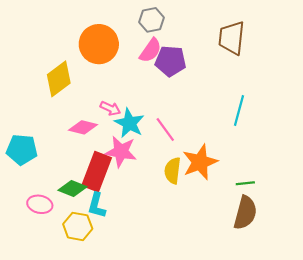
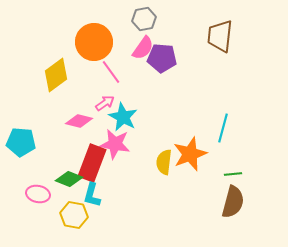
pink arrow: (110, 108) -> (105, 103), turned -60
cyan line: (239, 111) -> (223, 128), moved
pink line: (165, 129) -> (111, 72), moved

